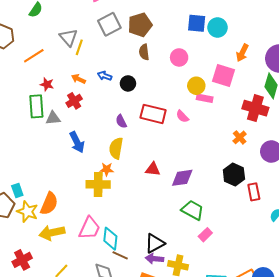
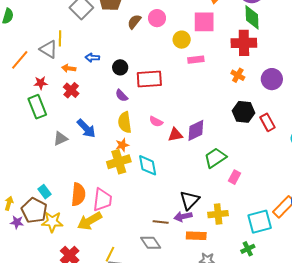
gray triangle: (68, 37) -> (49, 49), moved
brown semicircle: (144, 52) -> (134, 22), moved, turned 63
black circle: (128, 83) -> (120, 67), moved
pink rectangle: (205, 98) -> (196, 60), moved
pink semicircle: (182, 116) -> (156, 122), moved
gray triangle: (53, 118) -> (60, 138), moved
red triangle: (153, 169) -> (175, 135), moved
green trapezoid: (193, 210) -> (215, 158), turned -45
yellow star: (27, 212) -> (52, 222), moved
pink trapezoid: (89, 228) -> (102, 200), moved
cyan diamond: (110, 239) -> (148, 165), moved
purple arrow: (154, 259) -> (183, 216), moved

